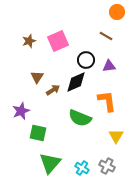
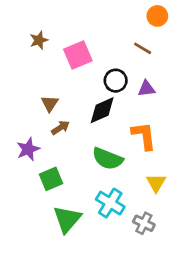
brown star: (29, 41) -> (39, 40), moved
brown arrow: (53, 90) -> (60, 128), moved
green square: (38, 133) -> (51, 179), turned -36
cyan cross: (82, 168) -> (110, 203), moved, size x1.5

